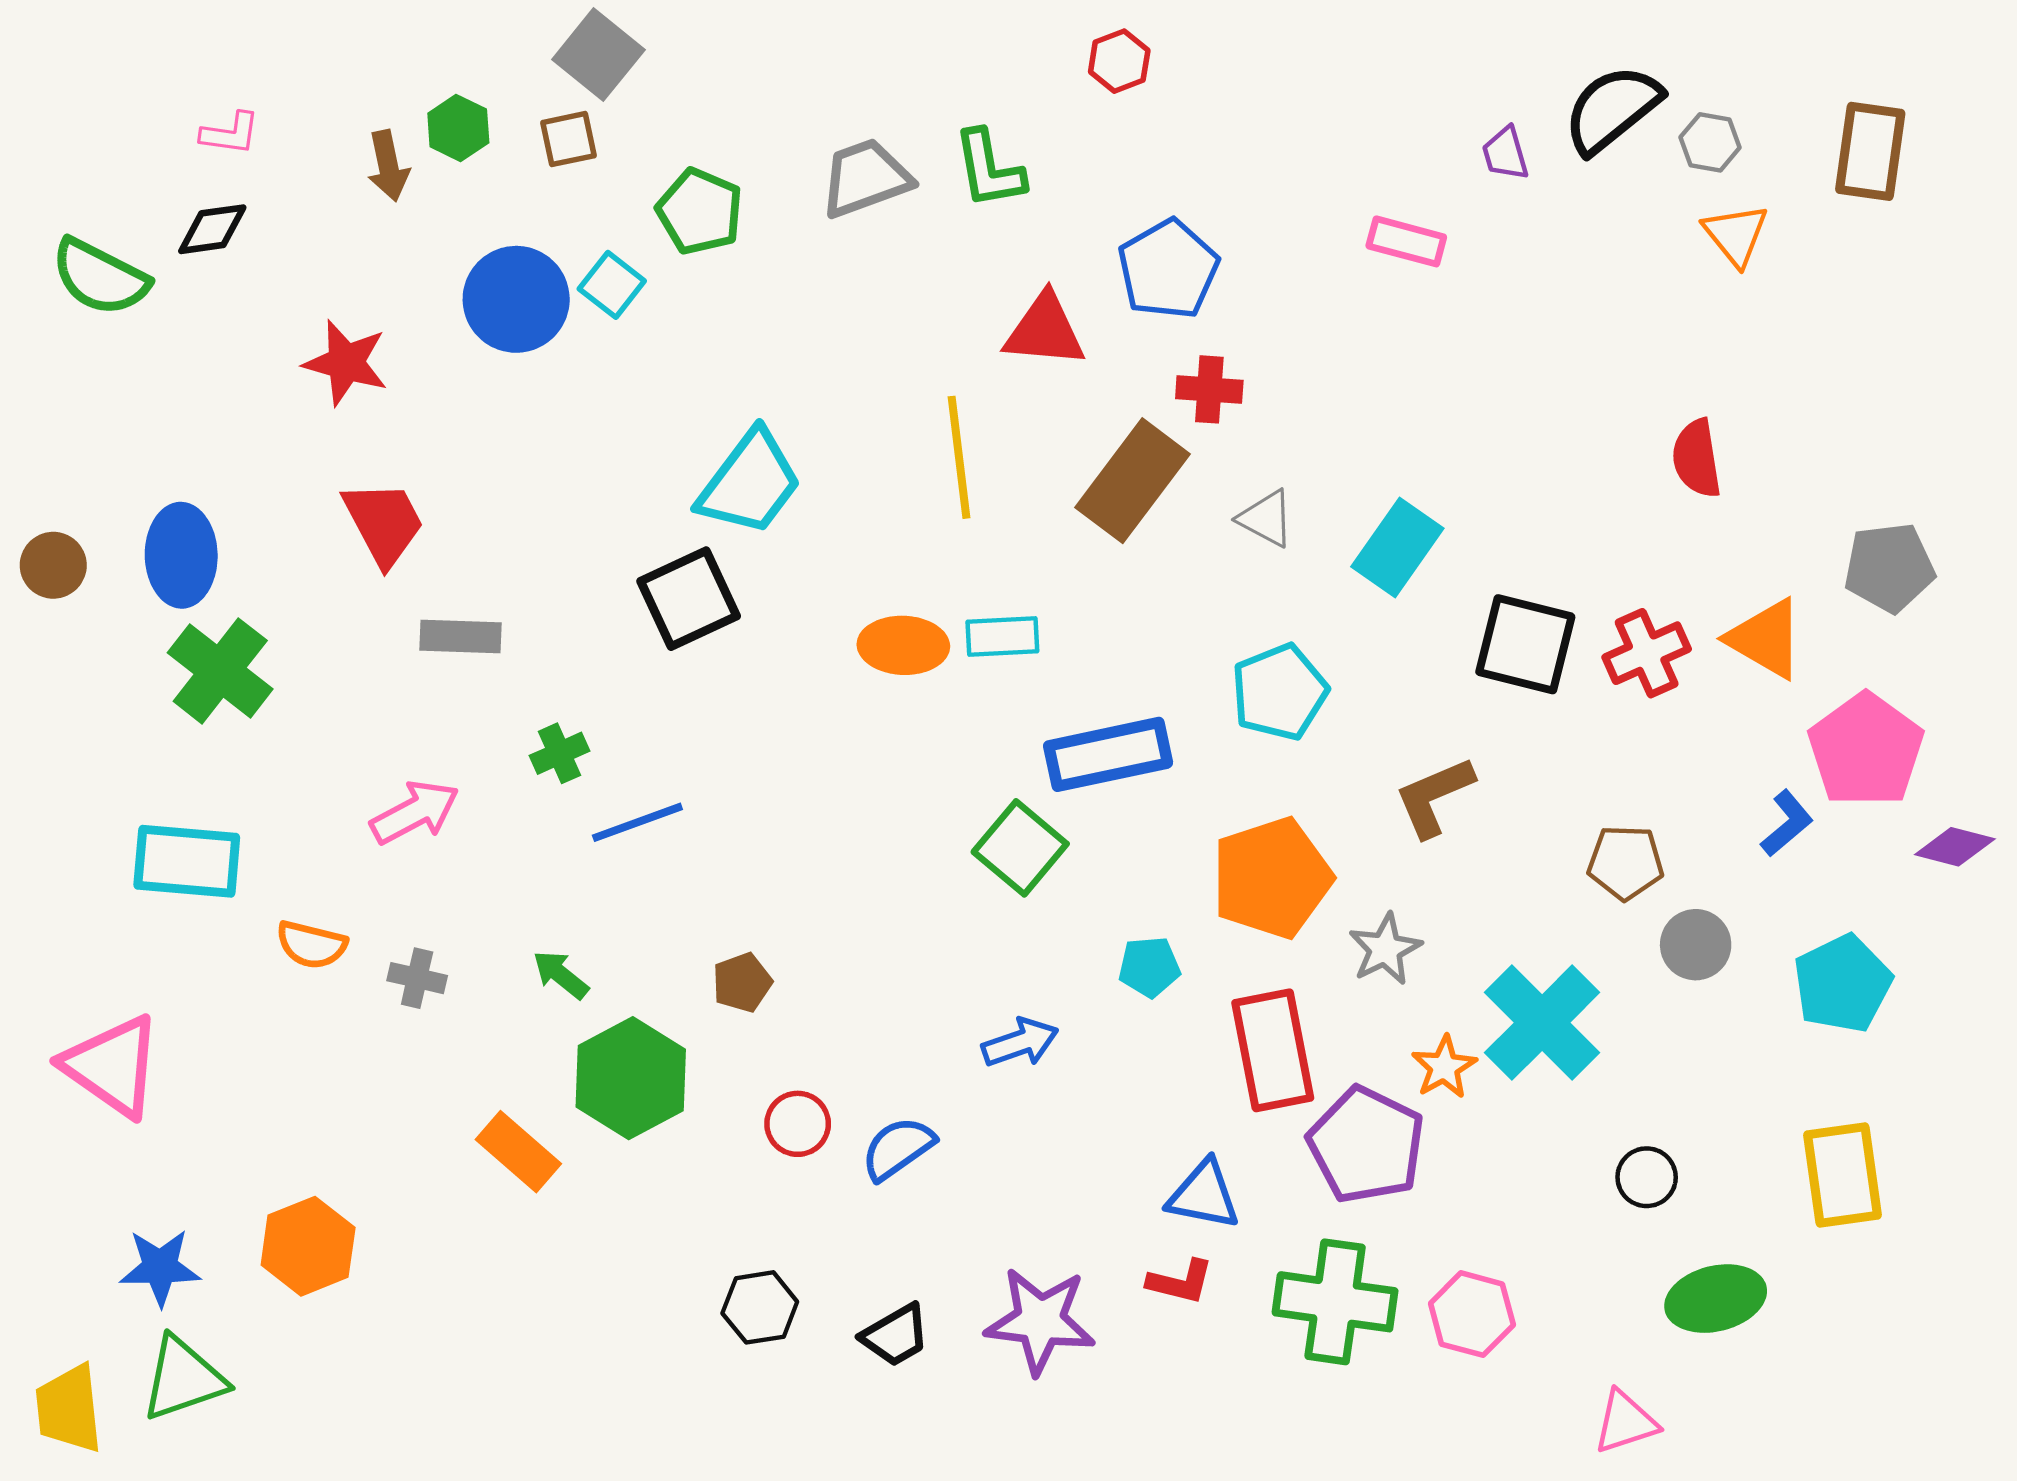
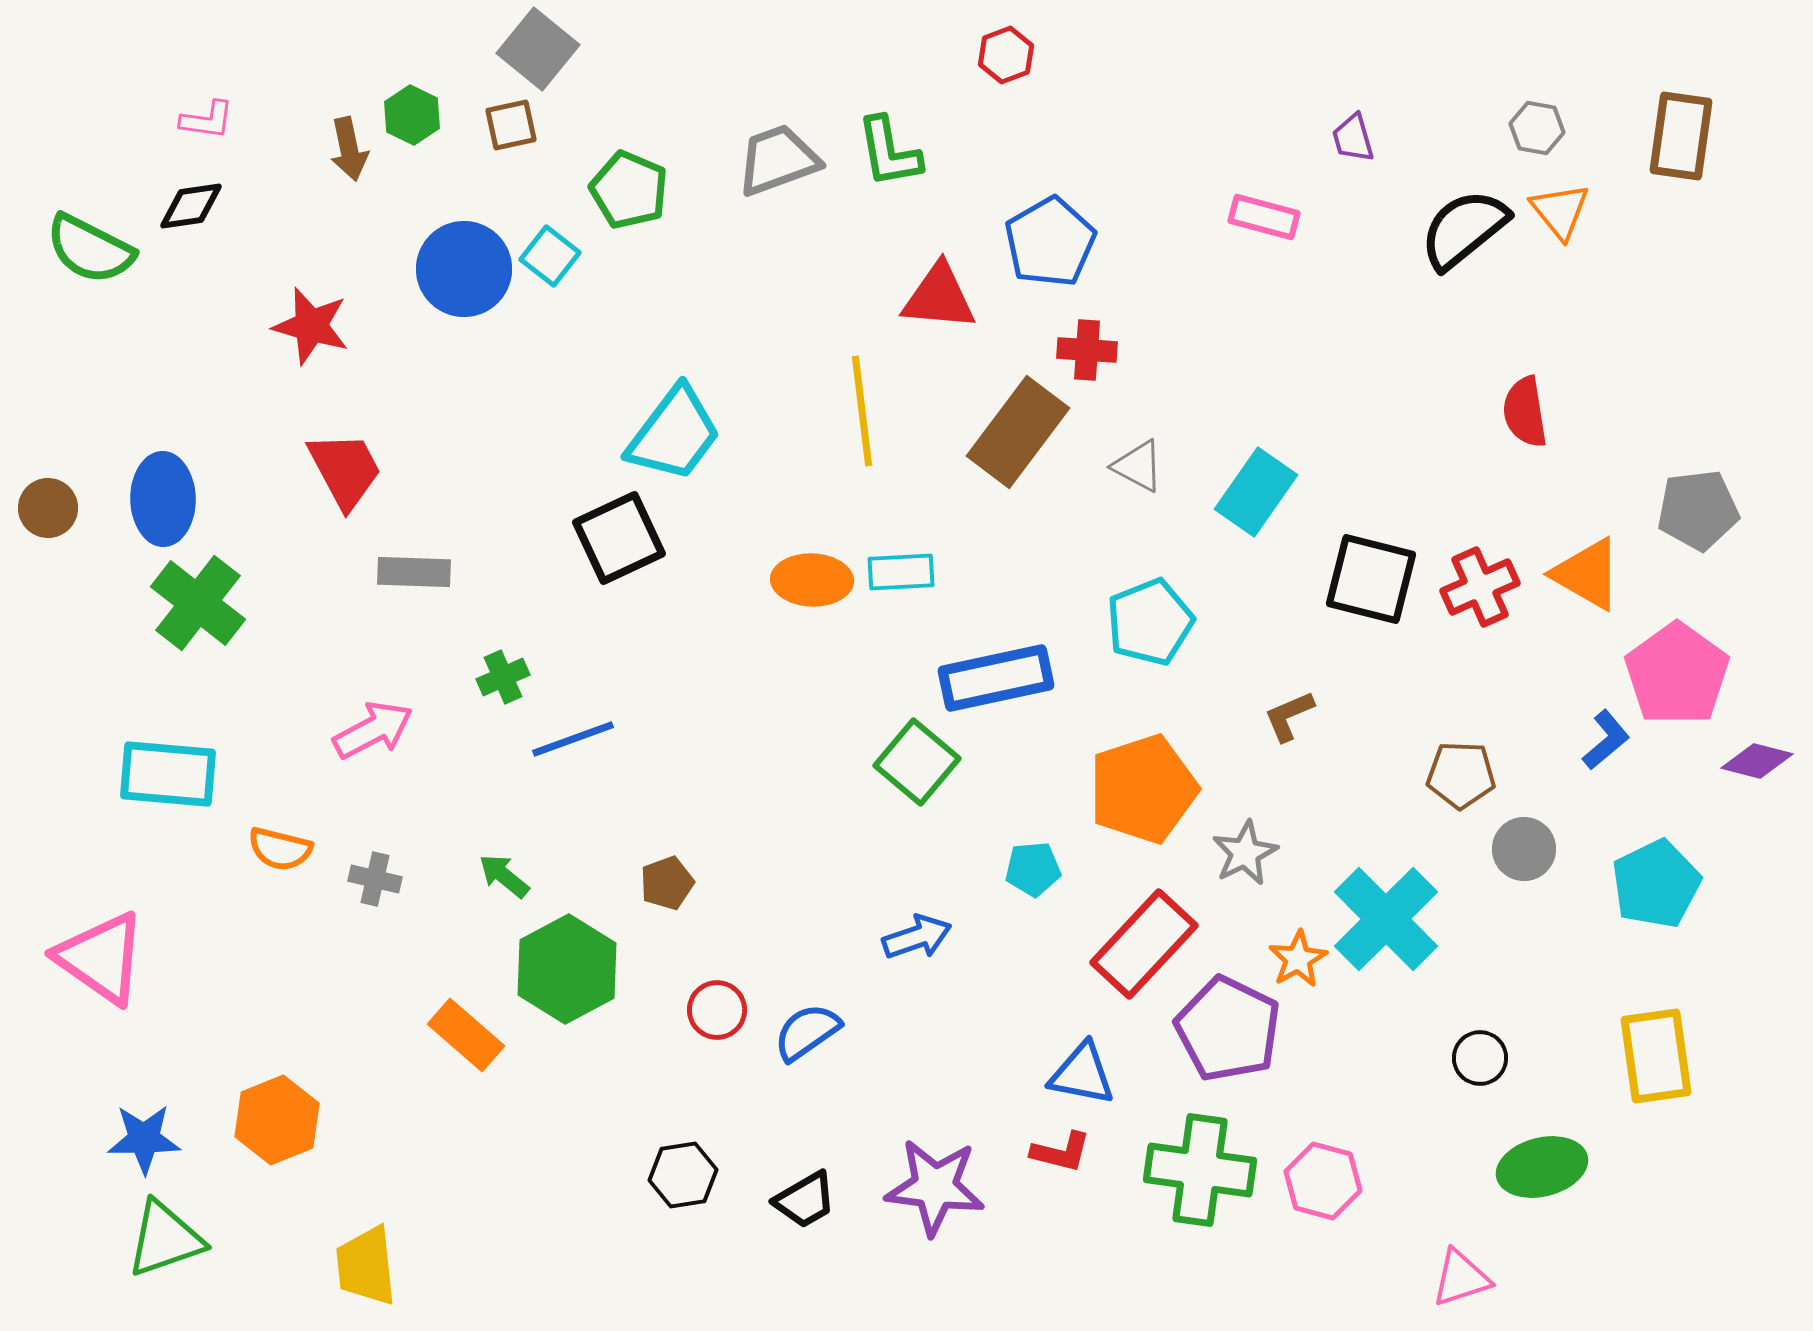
black semicircle: (1612, 109) -> (1464, 229), moved
brown L-shape: (1434, 797) -> (1289, 716), size x0.7
red rectangle: (1273, 1050) -> (1144, 944), turned 54
yellow trapezoid: (69, 1409) -> (366, 1266), moved

